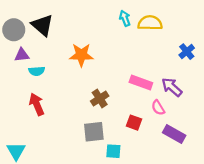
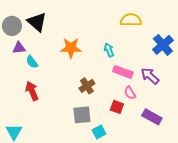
cyan arrow: (125, 18) -> (109, 50), moved
blue cross: (187, 52) -> (163, 45), size x1.5
cyan semicircle: (37, 71) -> (32, 62), turned 56
pink semicircle: (158, 108) -> (130, 93), moved
cyan square: (113, 151) -> (99, 132), turned -32

